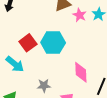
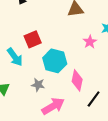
pink star: (80, 15) -> (90, 42), moved
cyan hexagon: (53, 43) -> (55, 61), moved

